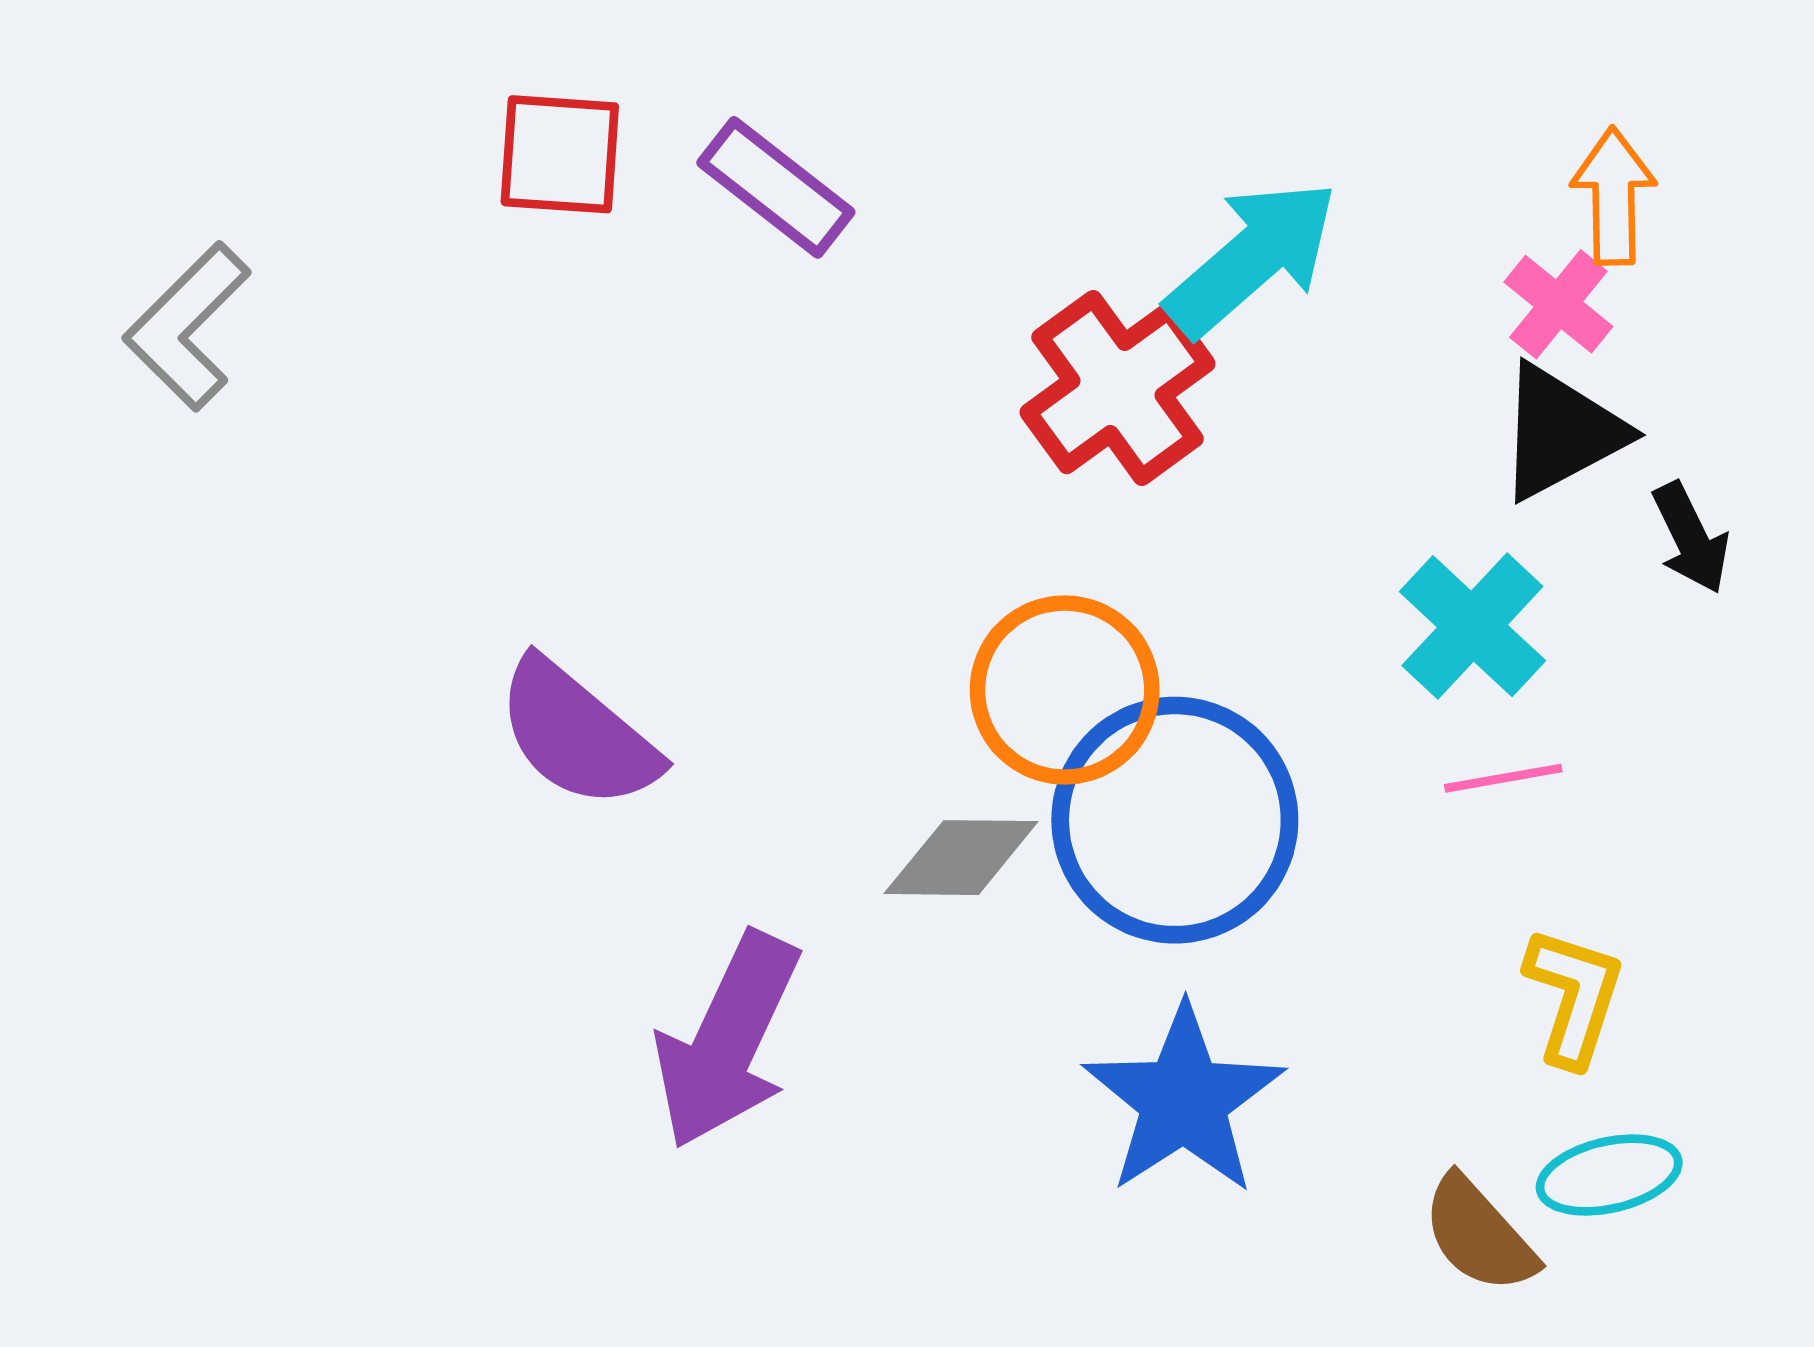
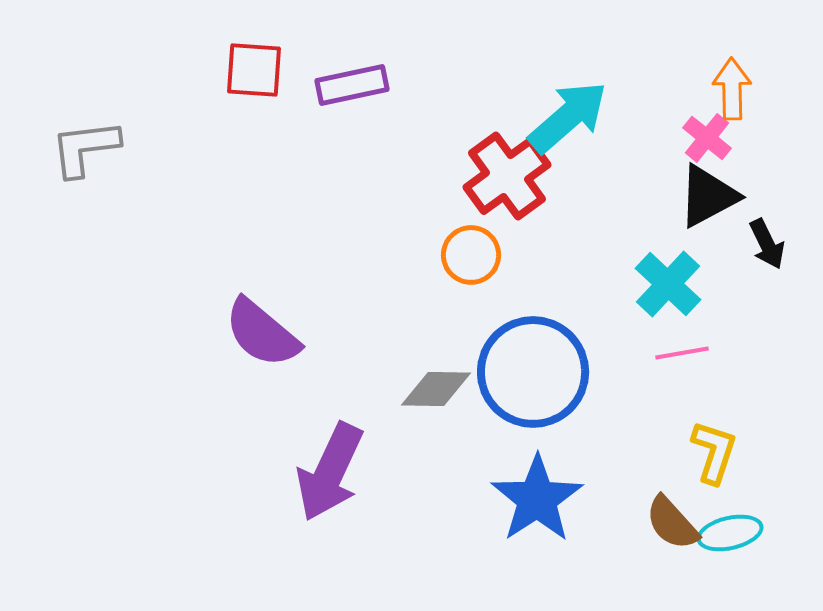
purple rectangle: (776, 187) -> (352, 85), turned -50
gray L-shape: (187, 326) -> (85, 148), turned 38
orange circle: (1065, 690) -> (471, 255), moved, size x0.7
brown semicircle: (1479, 1235) -> (672, 523), moved

